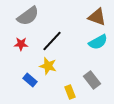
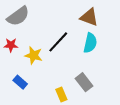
black line: (52, 41) -> (58, 42), moved
cyan semicircle: (98, 42) -> (90, 43), turned -48
yellow star: (48, 66) -> (34, 55), moved

